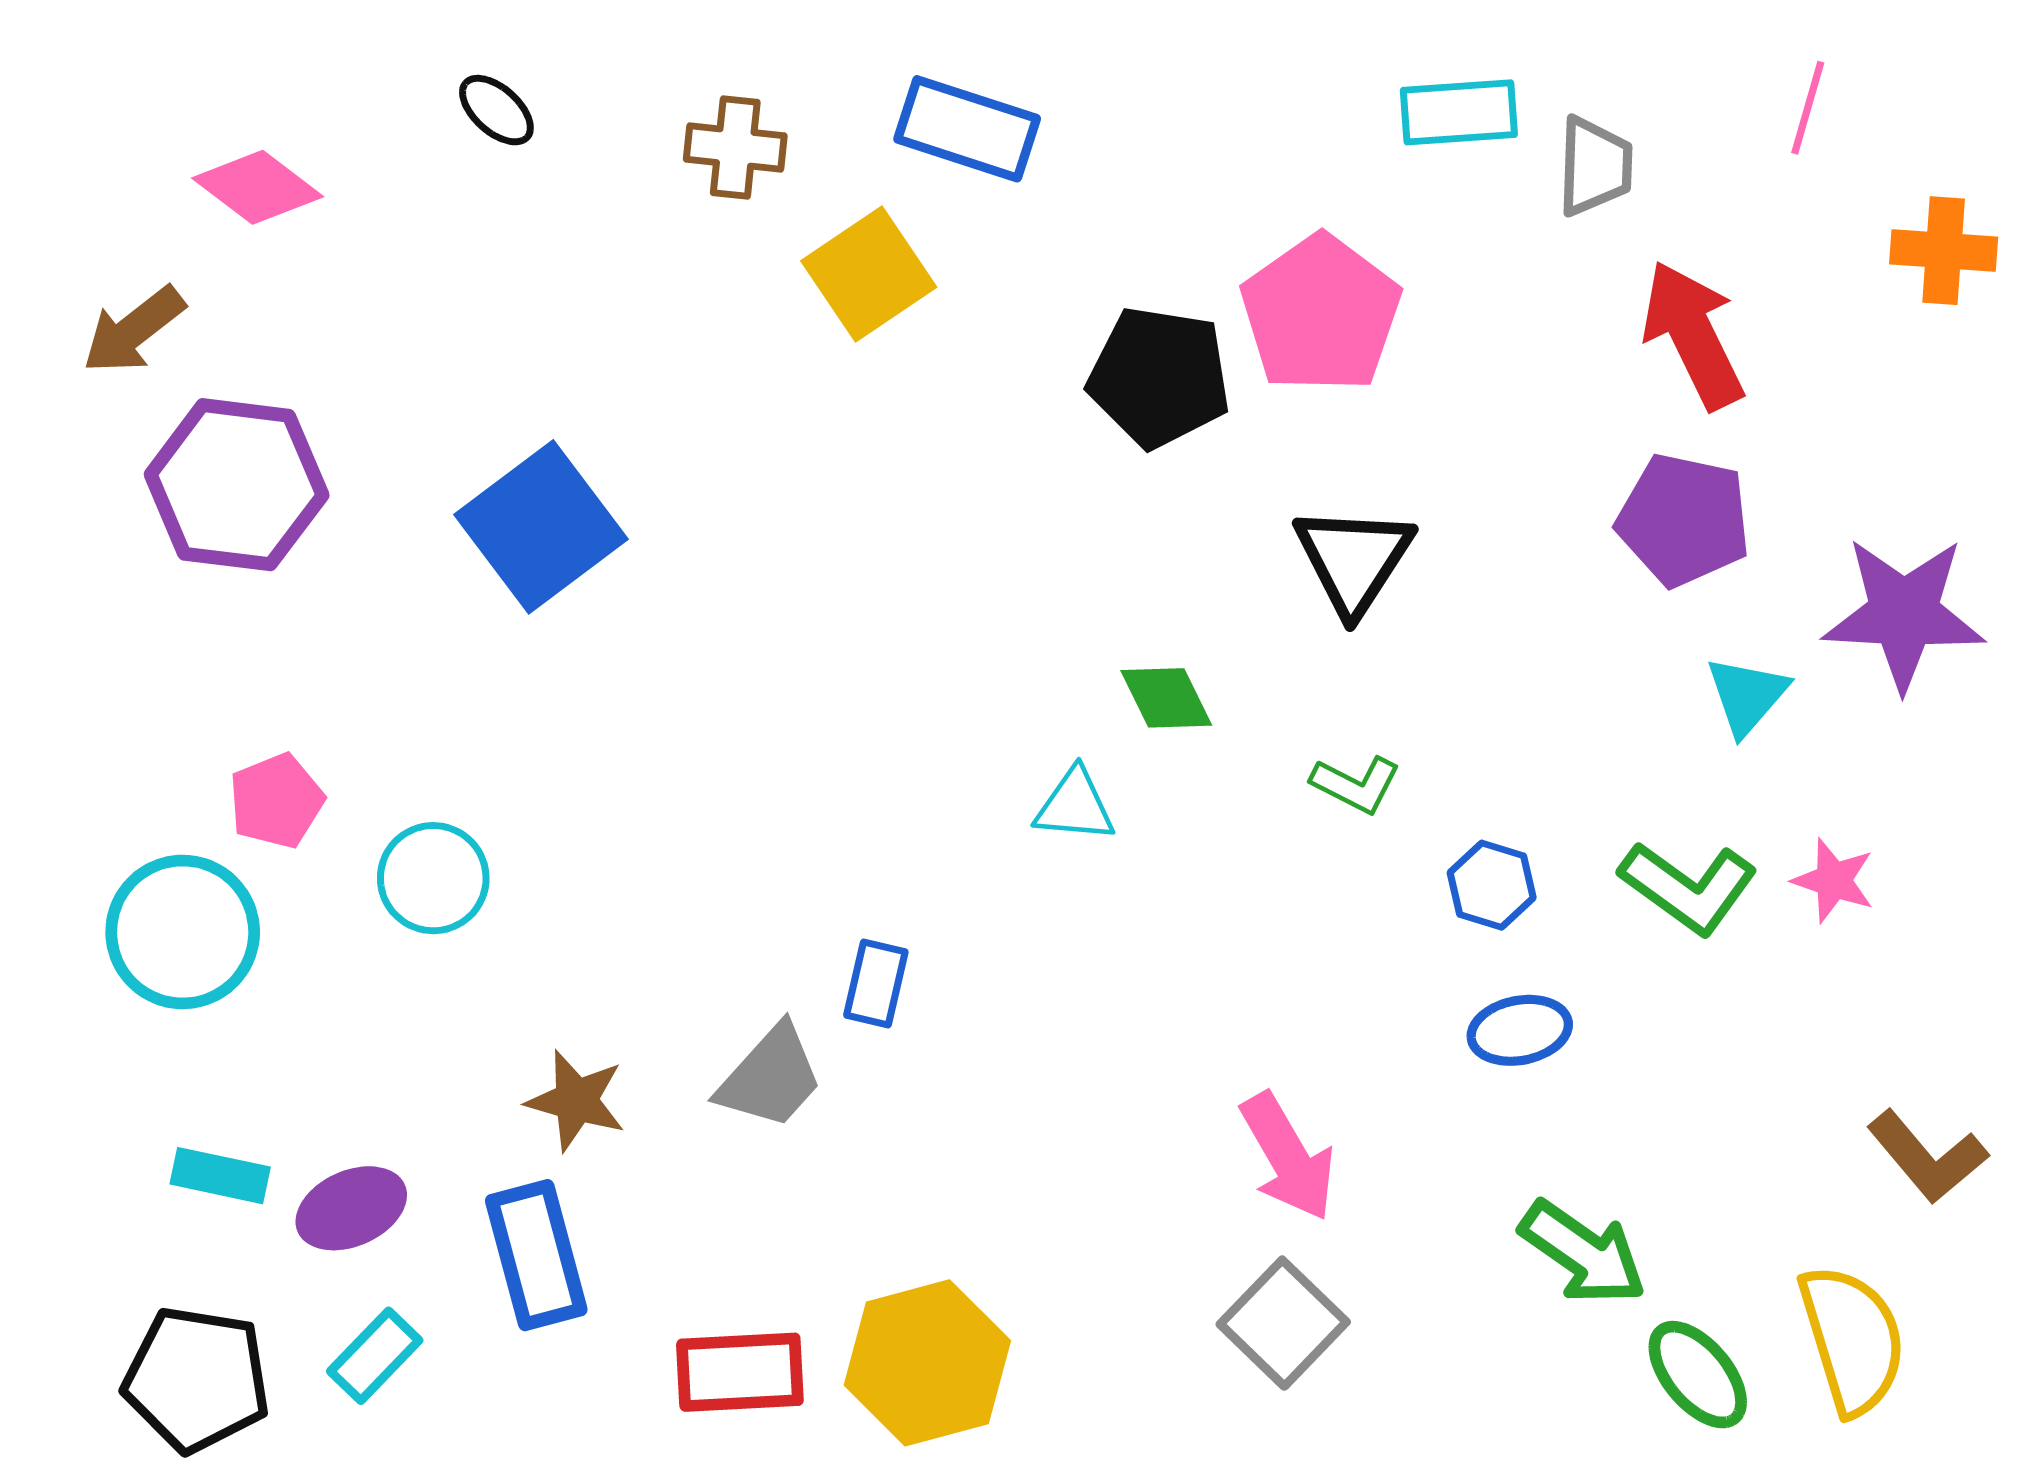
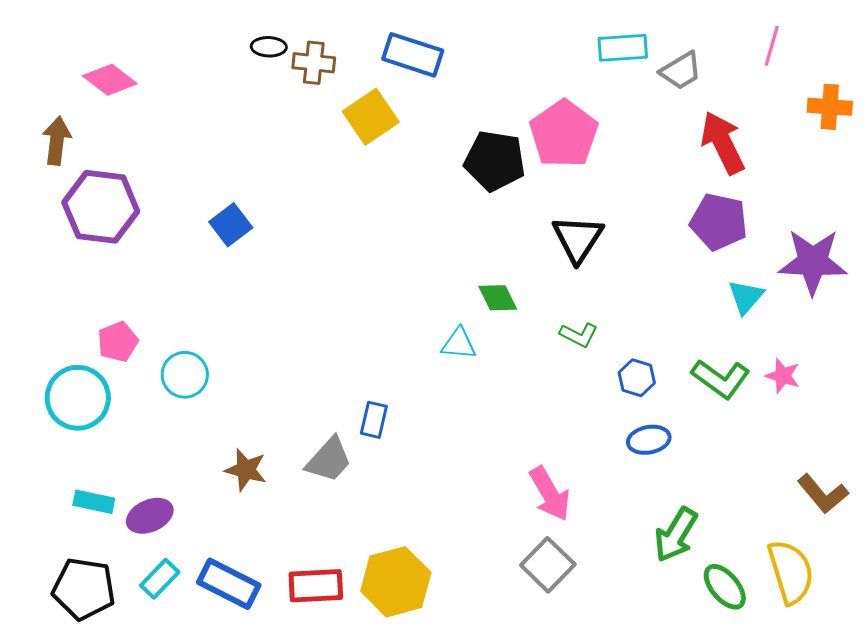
black ellipse: (496, 110) -> (269, 47), moved, turned -40
gray trapezoid: (1595, 166) -> (681, 71), turned 57
brown arrow: (133, 330) -> (57, 141), turned 135
blue square: (541, 527) -> (231, 225), size x0.6
green arrow: (1583, 1253) -> (676, 535), turned 86
blue rectangle: (536, 1255) -> (229, 584), moved, turned -48

